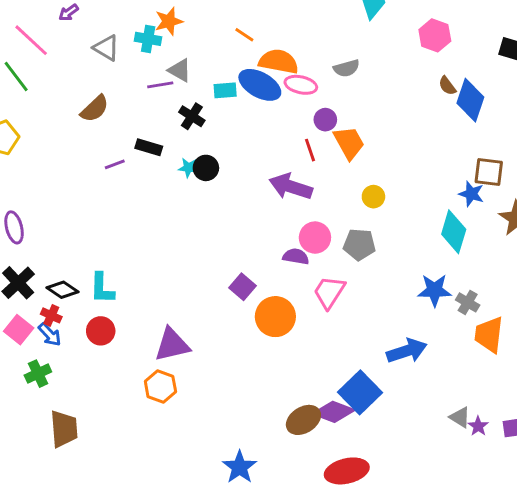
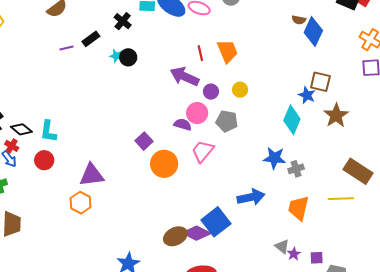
brown semicircle: (447, 86) -> (299, 20), turned -48
purple circle: (325, 120) -> (211, 92), moved
black rectangle: (149, 147) -> (91, 39), turned -60
gray cross: (468, 302) -> (296, 169), turned 35
orange trapezoid: (489, 335) -> (299, 208), moved

